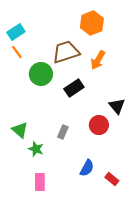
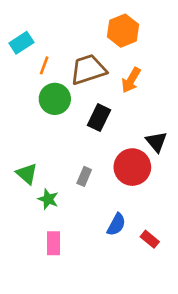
orange line: (17, 52) -> (44, 65), moved, turned 56
black rectangle: (74, 88) -> (99, 118), turned -30
red circle: (99, 125) -> (132, 167), size x1.4

